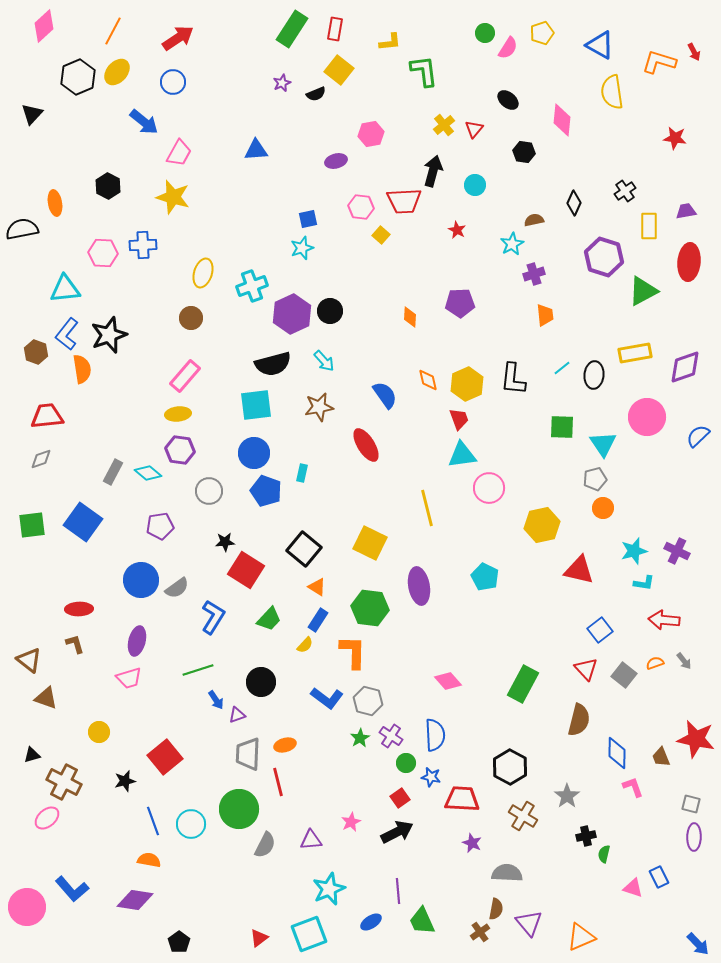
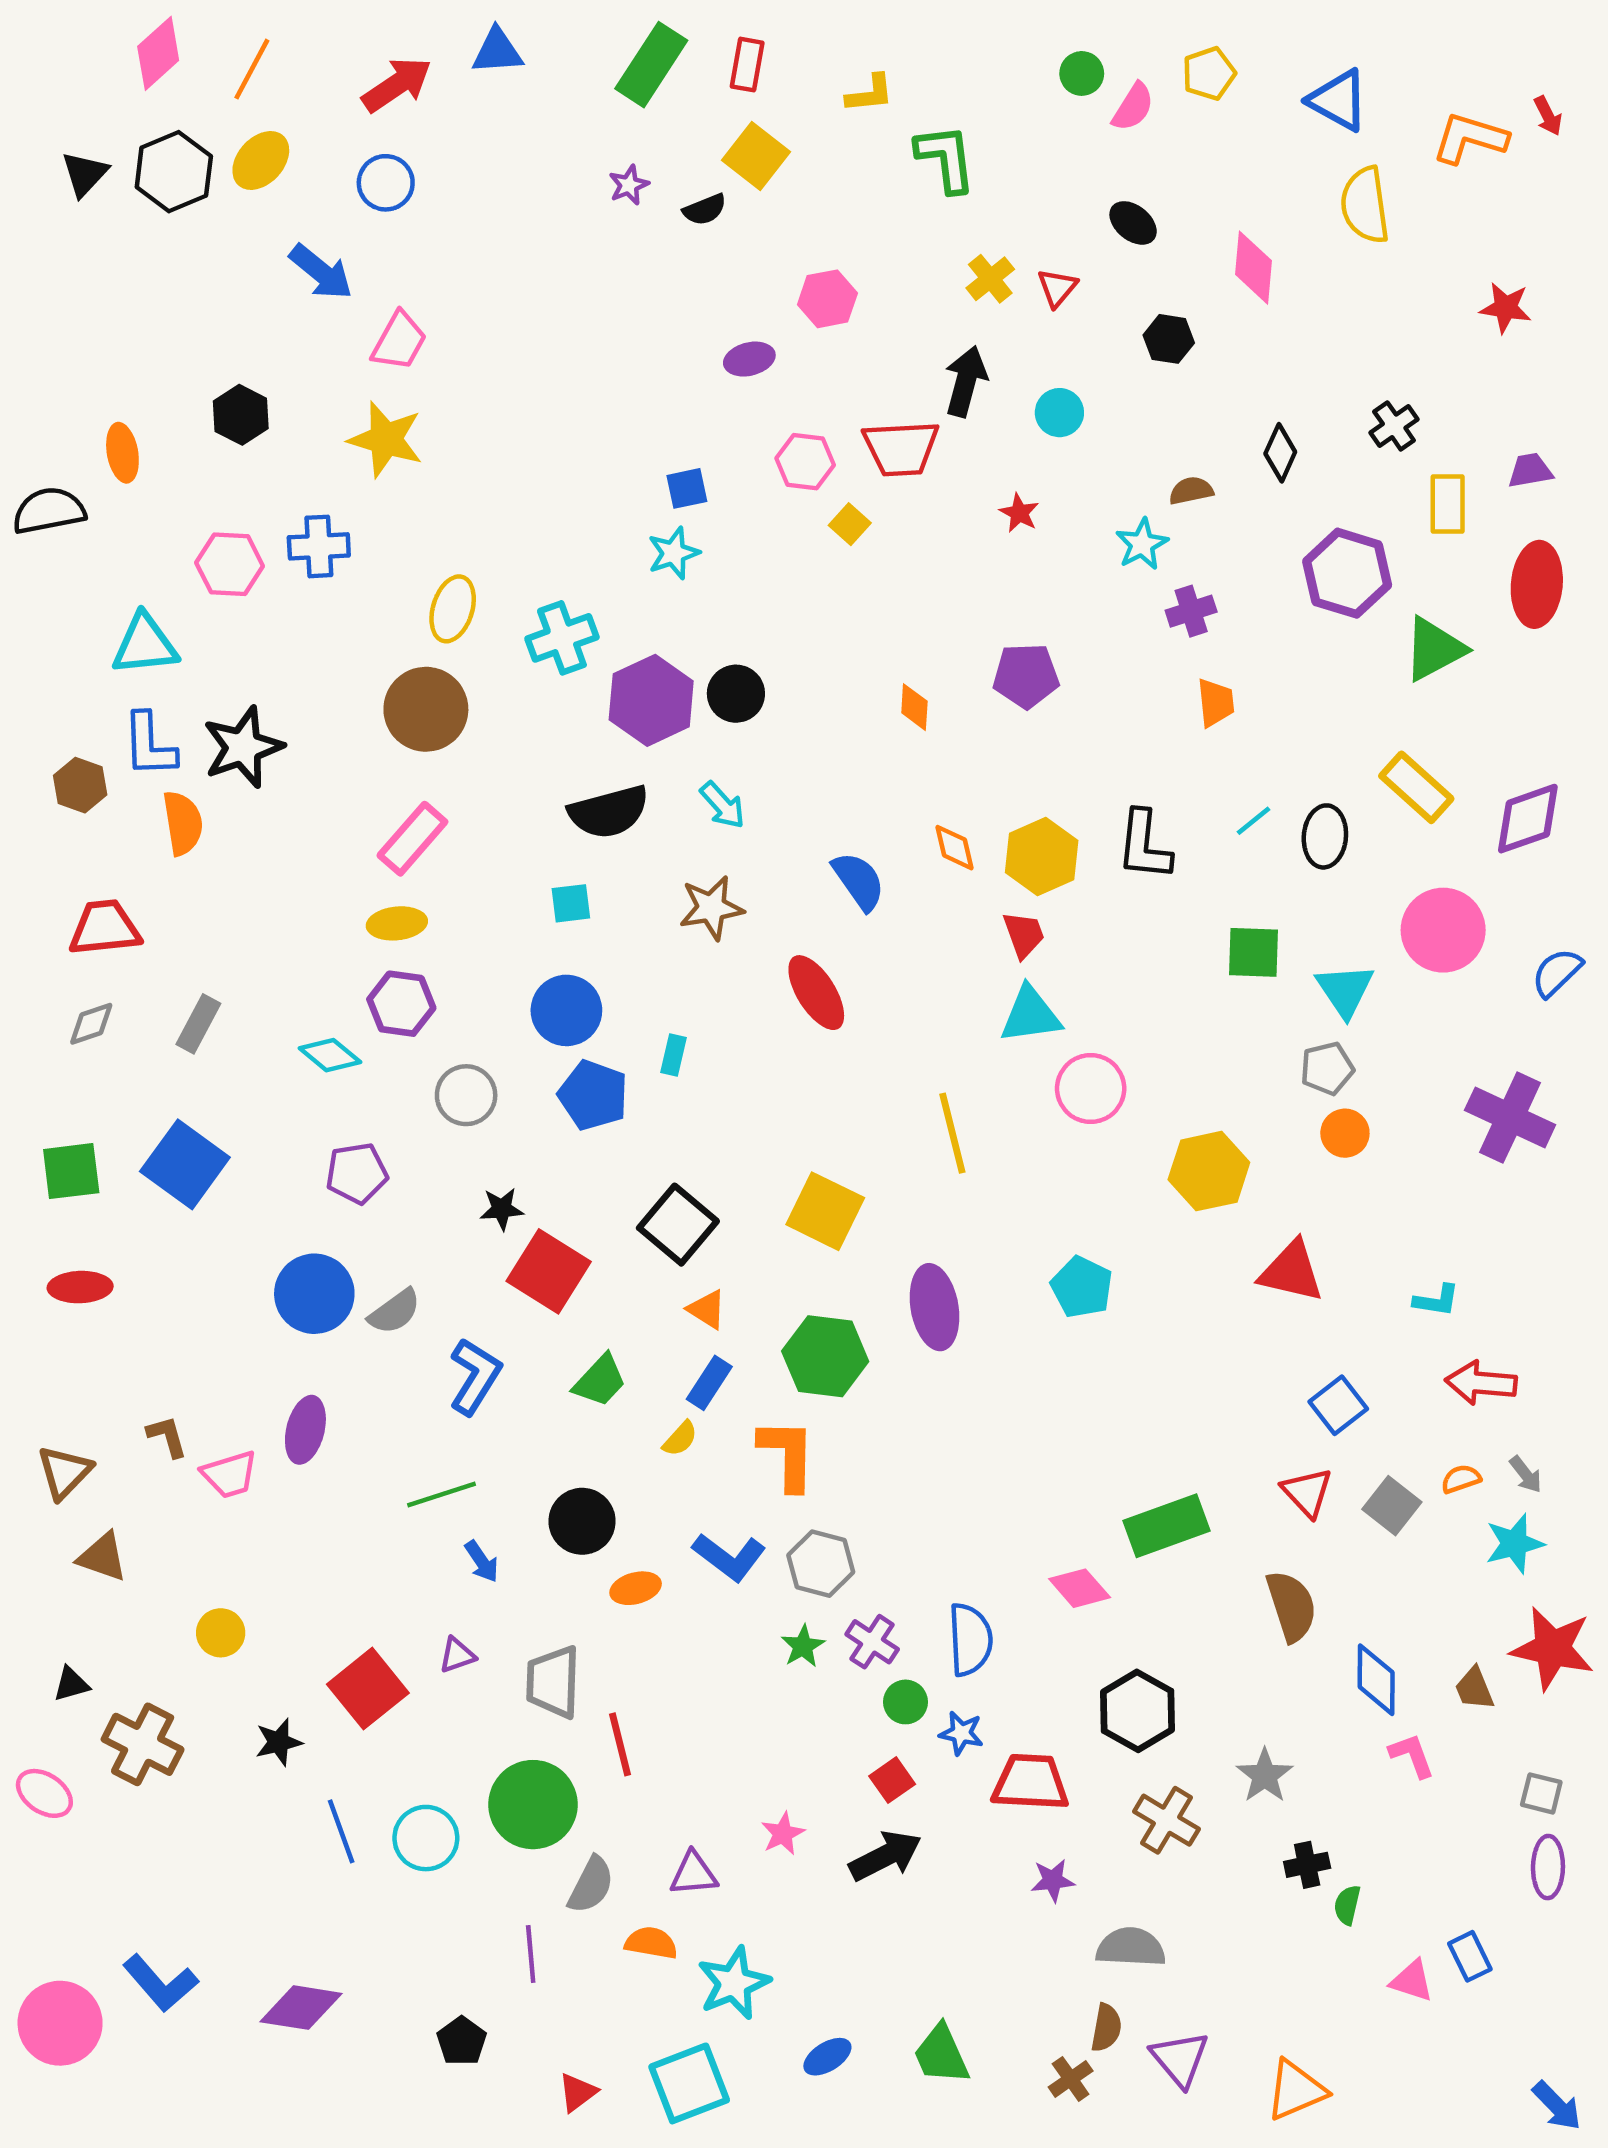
pink diamond: (44, 26) -> (158, 53), moved
black triangle: (32, 114) -> (85, 174), moved
blue triangle: (256, 150) -> (497, 51), moved
brown circle: (191, 318) -> (426, 709), size x1.6
blue L-shape: (67, 334) -> (149, 745), turned -40
yellow rectangle: (635, 353) -> (1416, 787), turned 52
cyan square: (256, 405) -> (571, 903), size x0.6
gray rectangle: (113, 472) -> (198, 1024), moved
cyan star: (634, 551) -> (1515, 1544), moved
purple cross: (677, 551) -> (1510, 1118), moved, size x1.5
red ellipse: (79, 609) -> (80, 1287), moved
brown triangle: (29, 660) -> (64, 1472), turned 36
pink trapezoid: (129, 678) -> (230, 1474), moved
pink diamond: (448, 681) -> (1080, 1588), moved
green rectangle: (523, 684) -> (1167, 1526), turned 42
purple triangle: (237, 715) -> (457, 1655), moved
brown semicircle: (579, 720) -> (1291, 1606), turned -32
orange ellipse: (285, 745) -> (636, 1588), moved
pink ellipse: (47, 818) -> (44, 1793), moved, turned 75
purple star: (472, 843) -> (1053, 1880), turned -30
orange semicircle: (149, 860) -> (651, 1943), moved
purple line: (398, 891) -> (531, 1954), moved
black pentagon: (179, 942) -> (462, 2041), moved

